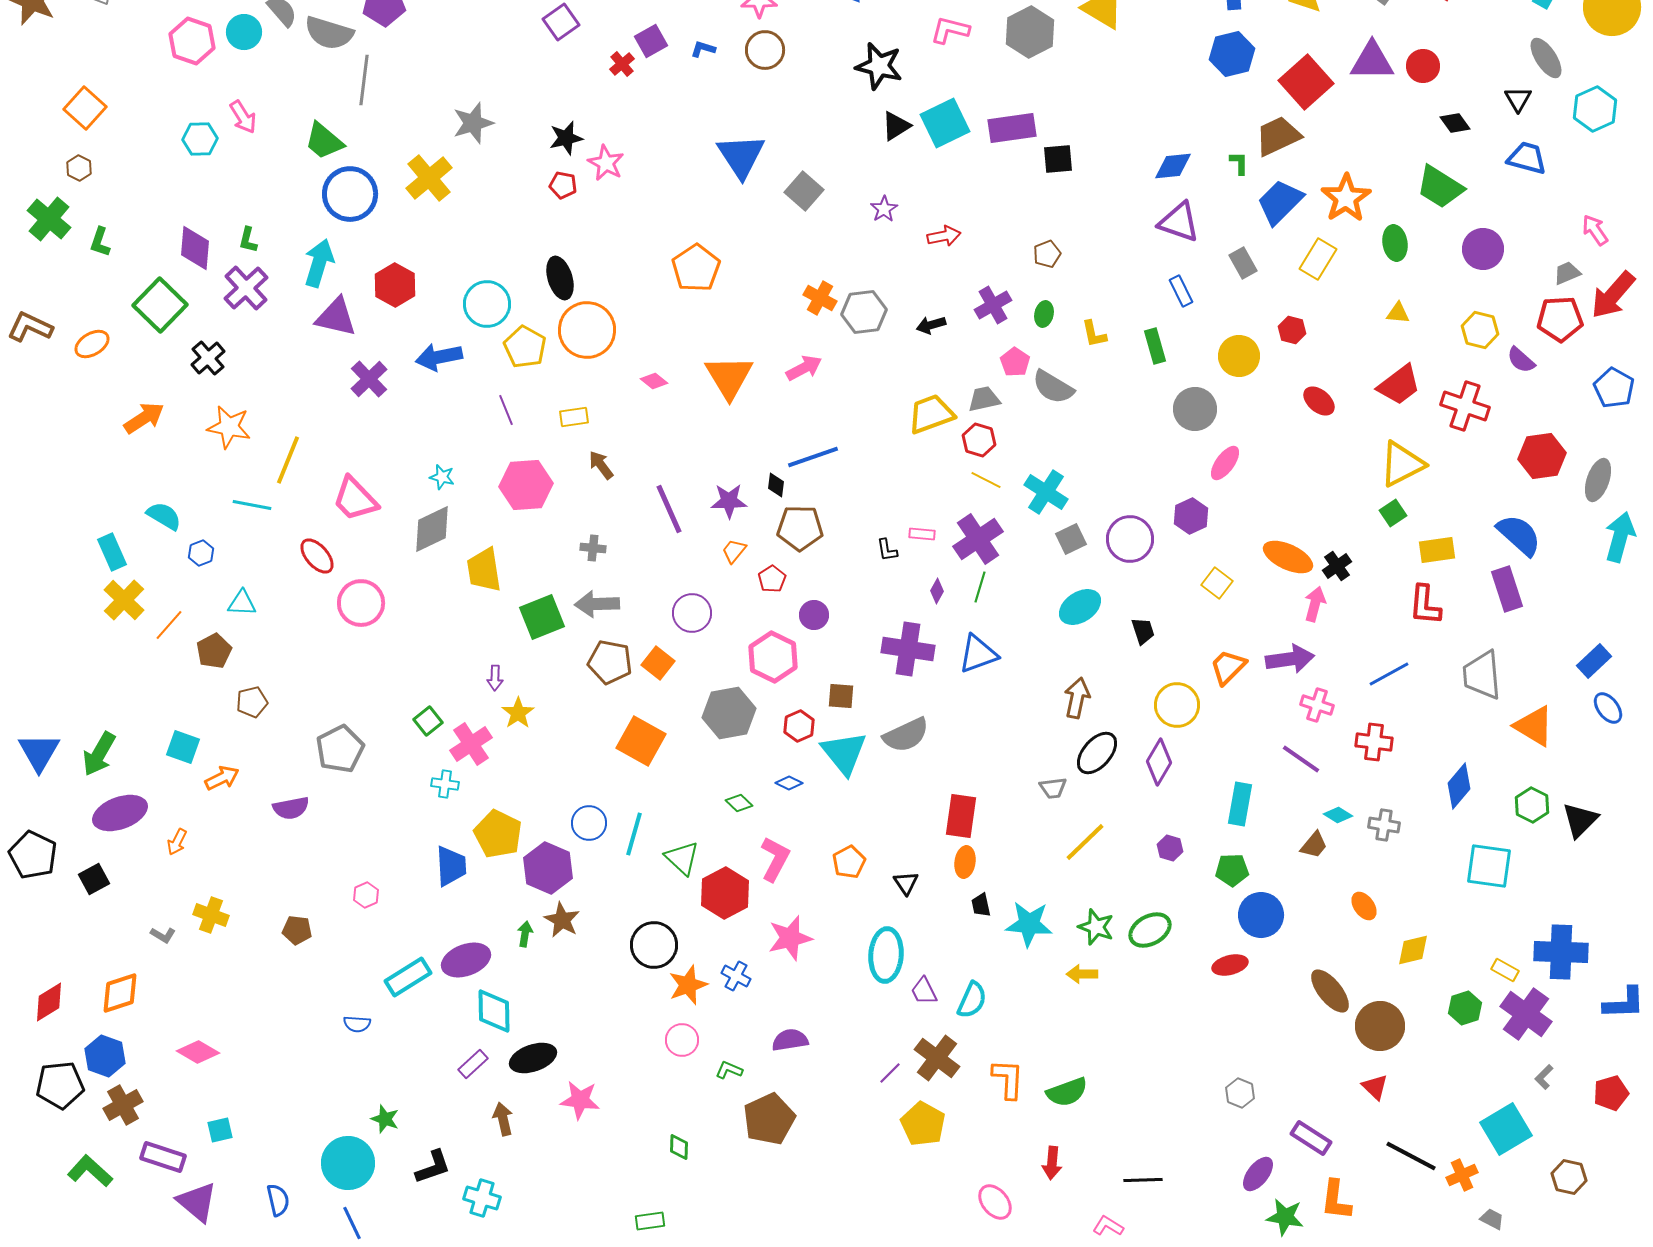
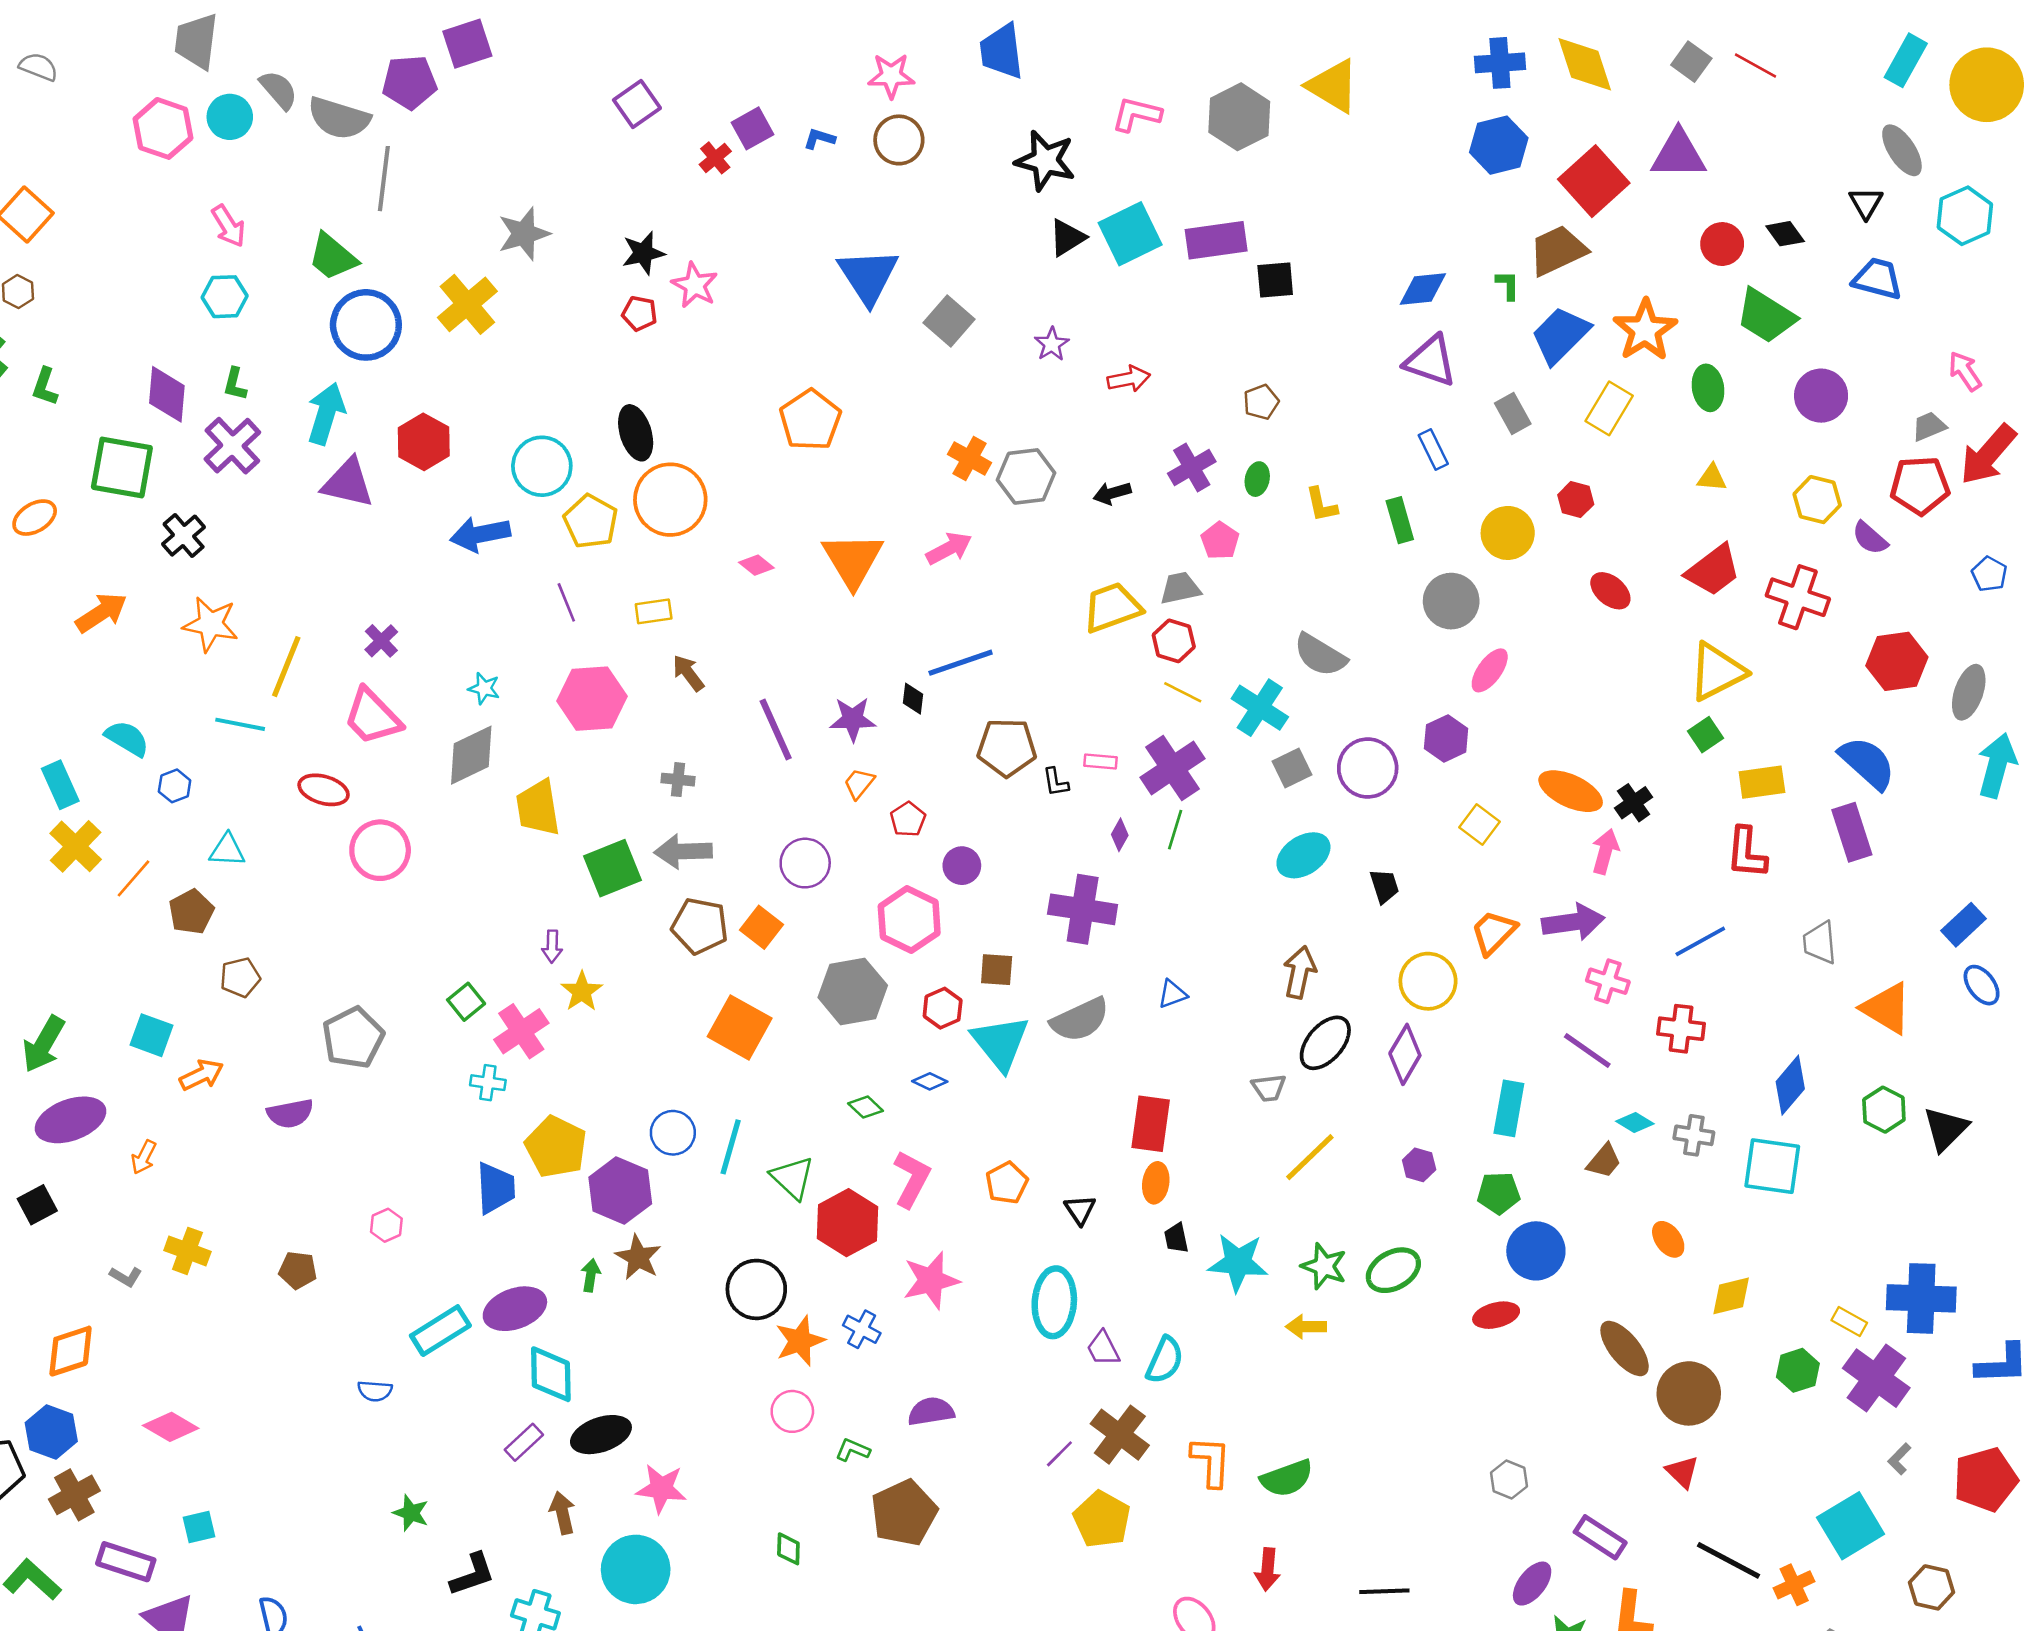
red circle: (1423, 66) -> (1722, 244), moved
cyan hexagon: (200, 139) -> (225, 297), moved
green square: (160, 305) -> (122, 467), turned -34
purple cross: (369, 379) -> (381, 641), moved, size x0.7
gray semicircle: (1053, 387) -> (1320, 655), moved
blue pentagon: (1614, 388) -> (1989, 574), size x0.7
brown pentagon: (800, 528) -> (1007, 747), moved
red ellipse: (317, 556) -> (324, 790), turned -33
blue triangle: (978, 654) -> (1172, 994), moved, size x0.6
gray trapezoid: (1482, 675) -> (1820, 943), size x0.7
cyan square: (1489, 866) -> (1772, 1166), moved
red pentagon: (1611, 1093) -> (1985, 1480), size x1.4
cyan circle: (348, 1163) -> (636, 1569), moved

